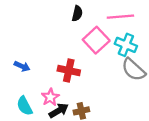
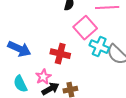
cyan cross: (126, 45) -> (99, 47), moved
blue arrow: (22, 66) -> (19, 49), size x1.6

